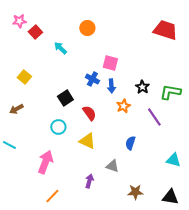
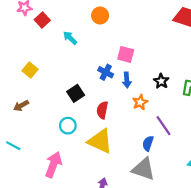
red semicircle: (89, 113) -> (102, 110), turned -133
purple line: (154, 117) -> (163, 126), moved
yellow triangle: (87, 141) -> (100, 141), size x1.4
gray triangle: (112, 166) -> (143, 169), moved, size x1.6

